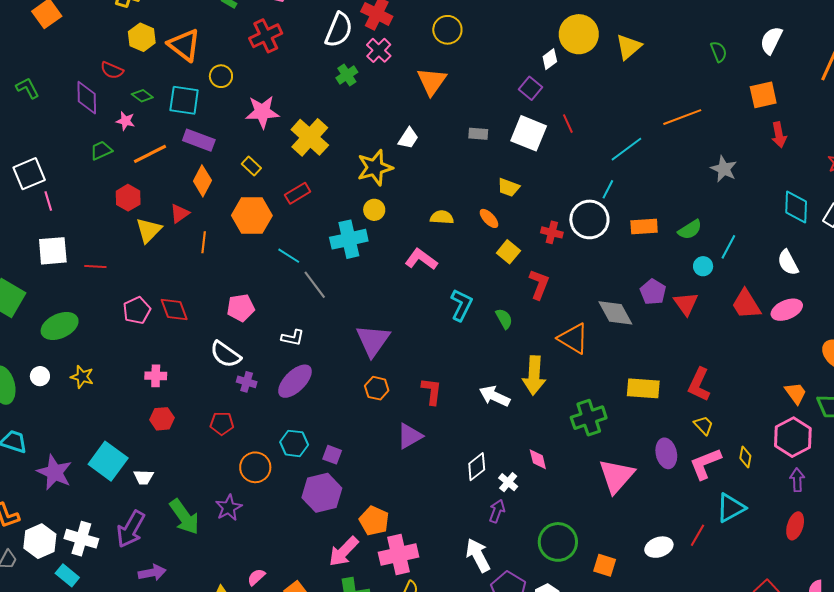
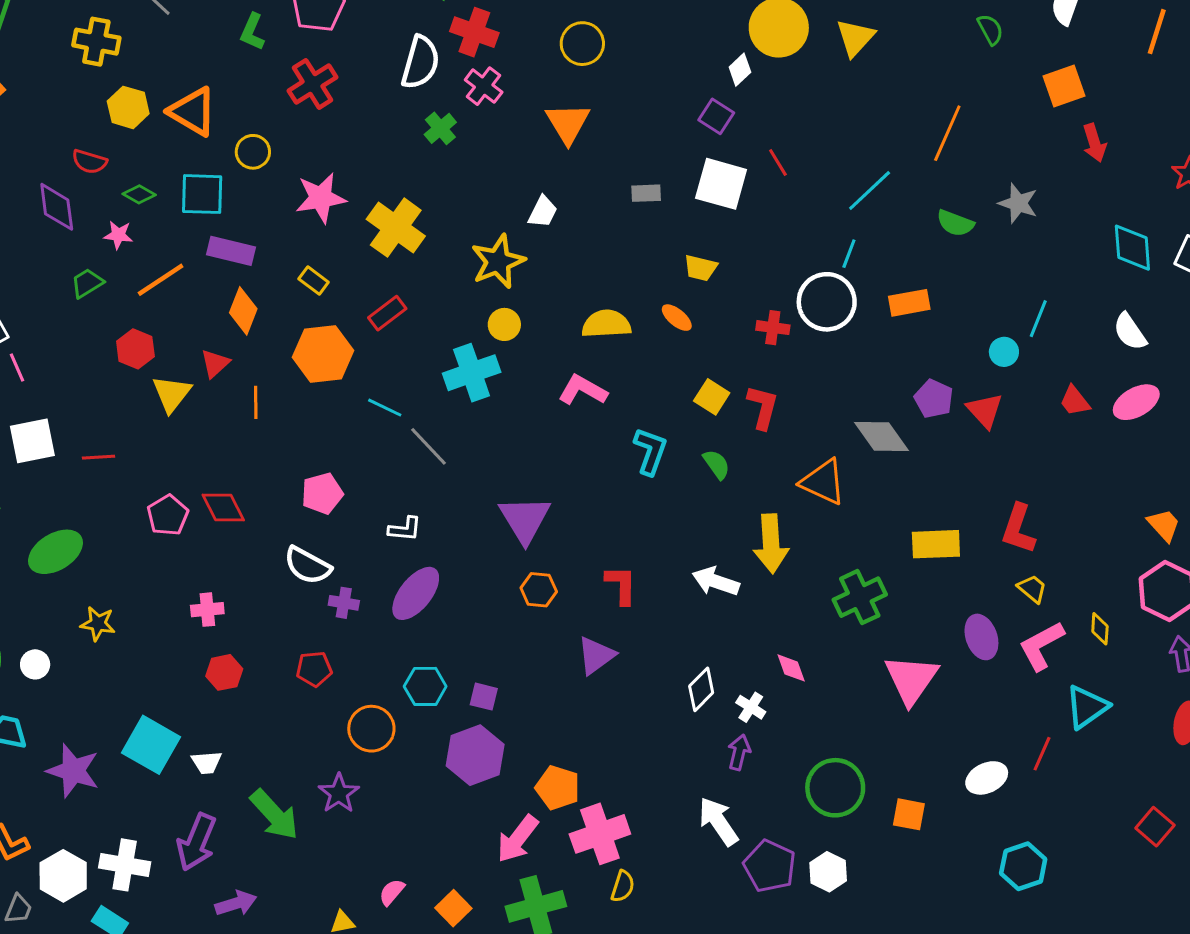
orange line: (682, 117) -> (947, 133), turned -39
yellow semicircle: (442, 217) -> (606, 324), size x1.4
green semicircle: (690, 230) -> (955, 223), moved, turned 60
yellow square: (508, 252) -> (712, 397), moved
red trapezoid: (746, 304) -> (1075, 401), size x0.7
white circle: (40, 376) -> (35, 664), moved

